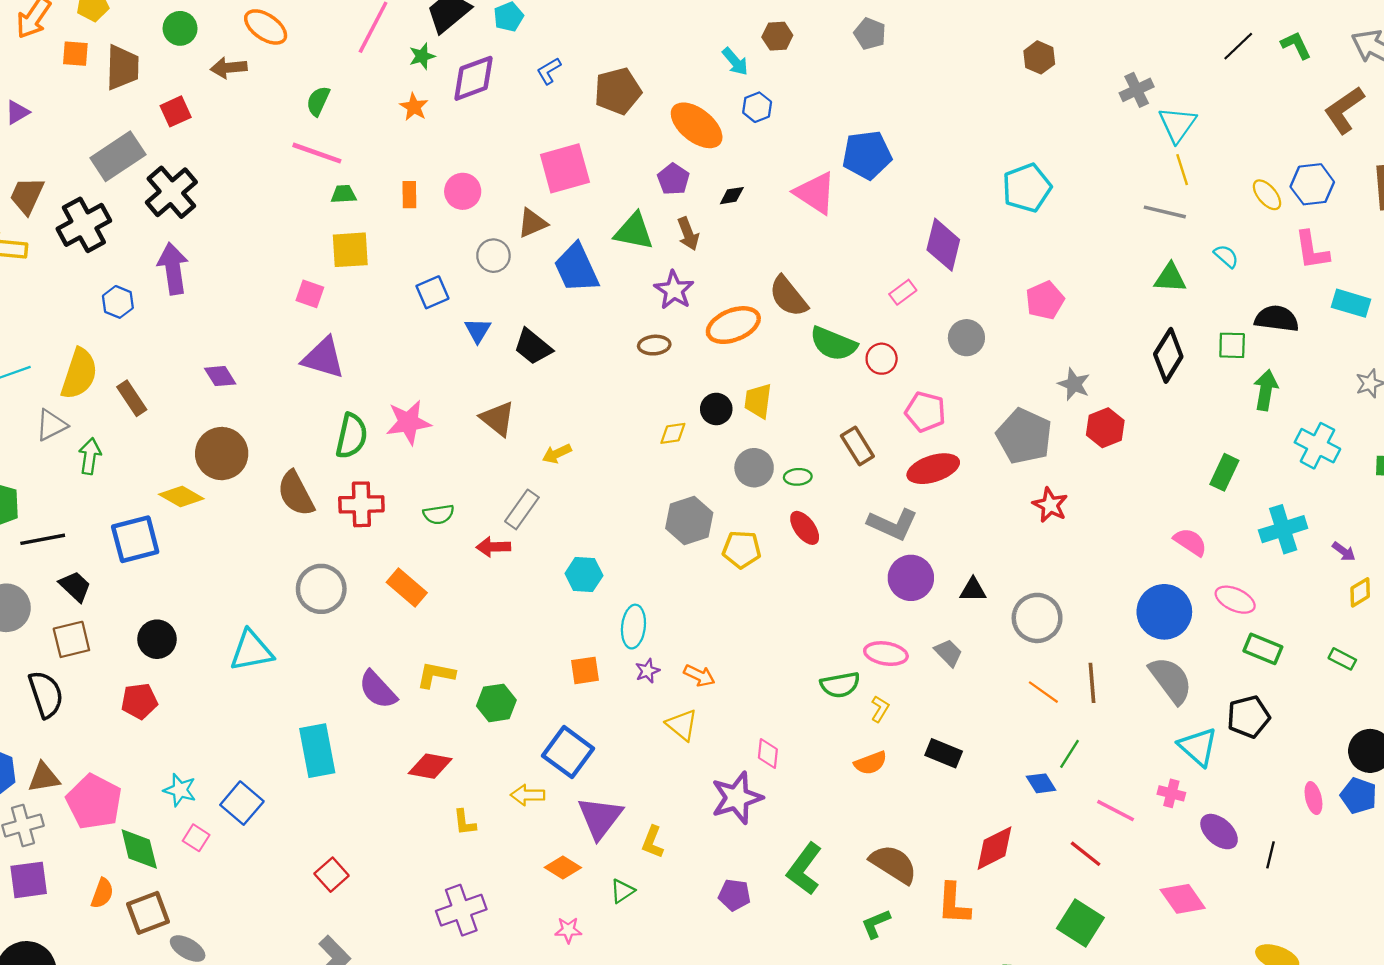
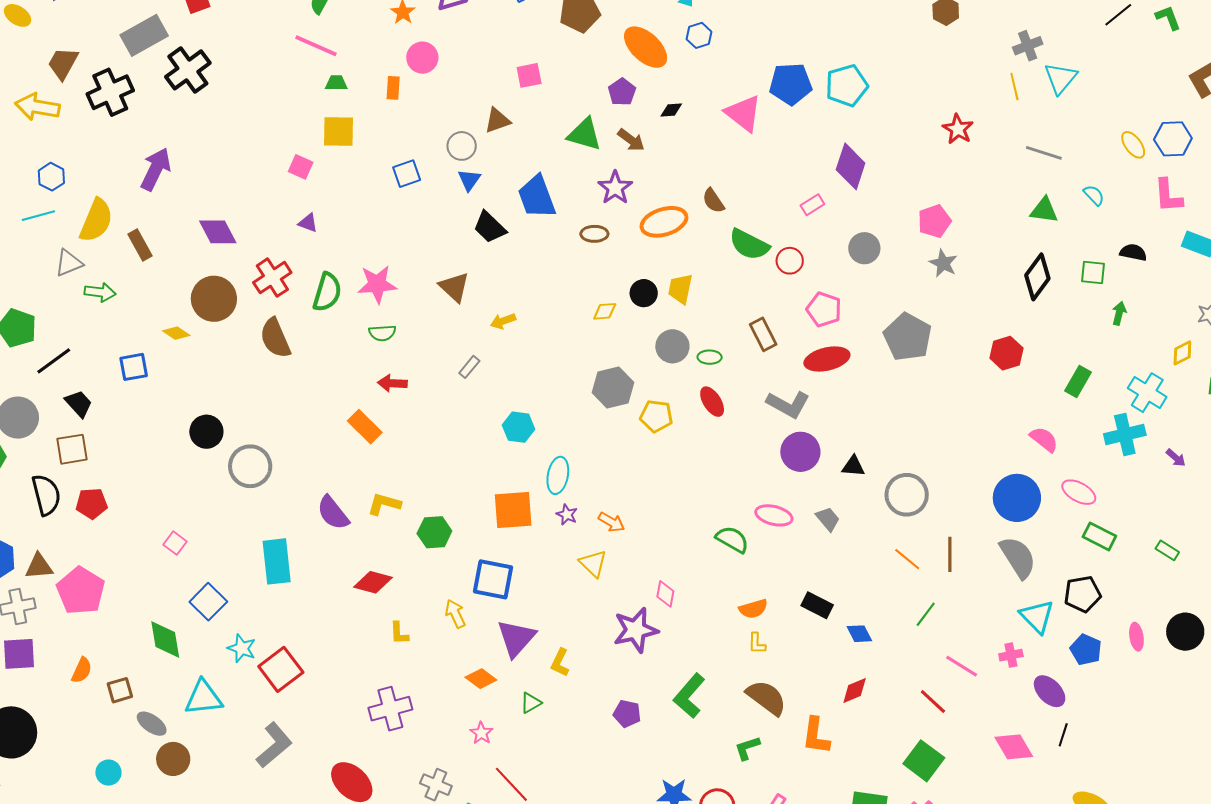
pink square: (565, 168) -> (529, 75), size x0.6
yellow line: (1182, 170) -> (1014, 87), moved
cyan pentagon: (1027, 188) -> (847, 86), moved
pink circle: (463, 191) -> (422, 58), moved
brown arrow: (688, 234) -> (631, 140), turned -36
blue trapezoid: (576, 268) -> (537, 197), moved
purple arrow: (173, 269) -> (156, 169), moved, turned 30
brown semicircle: (788, 296) -> (713, 201), size x0.7
blue hexagon: (118, 302) -> (51, 177), moved
black semicircle: (1277, 319) -> (1133, 252), size x0.7
blue triangle: (478, 330) -> (469, 180), moved
purple triangle: (323, 358) -> (308, 223), size x0.5
purple diamond: (220, 376) -> (218, 232), size x1.4
gray star: (1074, 384) -> (943, 263), moved
green arrow: (1266, 390) -> (1119, 313), size x0.7
red hexagon: (1105, 428) -> (1006, 353), moved
cyan cross: (1317, 446) -> (1147, 393), moved
green arrow: (90, 456) -> (100, 292), turned 84
yellow diamond: (181, 496) -> (176, 333), size x0.7
red cross: (361, 504) -> (272, 278), moved, turned -36
red star: (1050, 505) -> (958, 129), moved
gray rectangle: (522, 509) -> (469, 367), size x0.7
green semicircle: (439, 514) -> (382, 333), moved
black line: (43, 539) -> (54, 361), turned -30
blue square: (135, 539) -> (134, 367), size x0.7
red arrow: (493, 547) -> (392, 383), moved
gray circle: (321, 589) -> (250, 466), moved
yellow diamond: (1360, 592) -> (1182, 353), moved
black circle: (157, 639) -> (206, 432), moved
cyan triangle: (251, 651) -> (204, 698), moved
orange square: (585, 670) -> (513, 510), size x1.6
purple star: (647, 671) -> (567, 515), turned -30
green semicircle: (840, 685) -> (732, 539), turned -144
red pentagon: (139, 701) -> (92, 503), moved
yellow L-shape: (880, 709) -> (757, 643), moved, turned 145
blue square: (568, 752) -> (493, 579), turned -30
blue diamond: (1041, 783) -> (859, 634), moved
cyan star: (180, 790) -> (242, 648), moved
pink cross: (1171, 793) -> (1011, 655), turned -30
yellow arrow: (528, 795) -> (455, 614), turned 60
blue pentagon: (1359, 796) -> (1086, 650), moved
pink ellipse: (1313, 798) -> (1136, 637), moved
pink square: (196, 838) -> (175, 543), moved
red diamond: (994, 848) -> (855, 690), size x0.7
green diamond: (139, 849) -> (165, 640), moved
black line: (1270, 855) -> (1063, 735), moved
red square: (332, 875) -> (281, 669), size x1.5
brown square: (148, 913) -> (120, 690), size x0.7
pink star: (568, 930) -> (481, 733), turned 30

